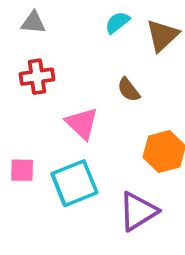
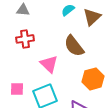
brown semicircle: (129, 90) -> (74, 46), size x1.6

